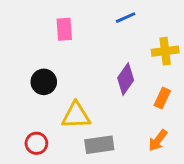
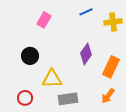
pink rectangle: (64, 29) -> (44, 20), turned 35
yellow cross: (165, 51) -> (113, 22), moved
orange rectangle: (162, 98) -> (111, 67), size x1.5

